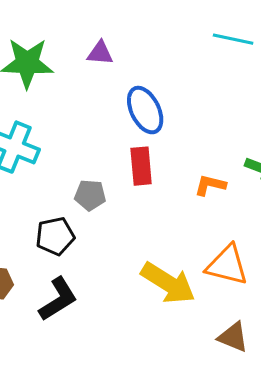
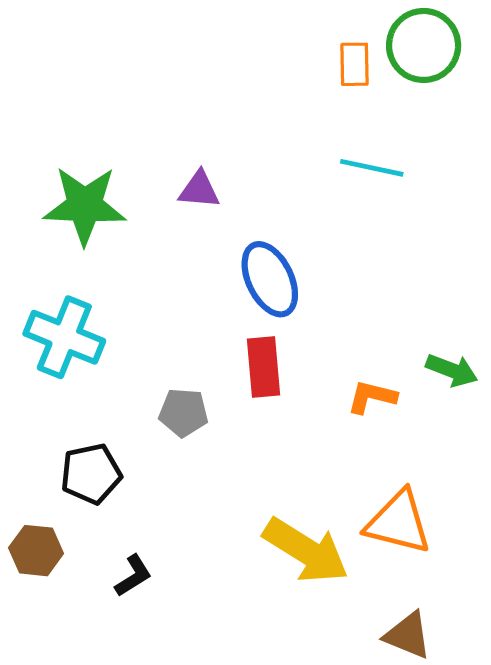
cyan line: (233, 39) -> (372, 168), moved
black pentagon: (55, 236) -> (91, 474), moved
black L-shape: (58, 299) -> (133, 576), size x0.6

